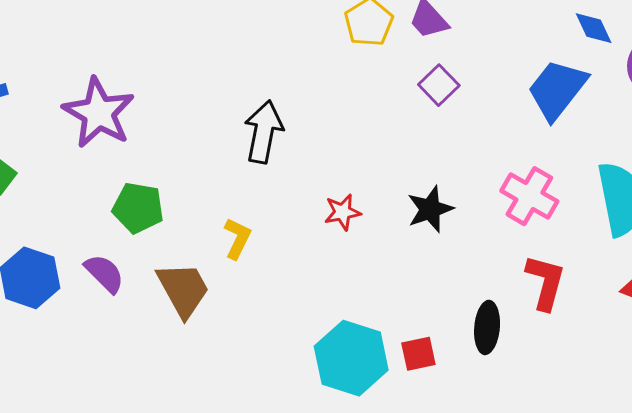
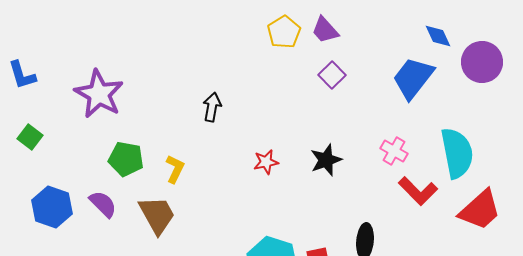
black arrow: (264, 132) -> (212, 107), size x0.7
pink cross: (529, 196) -> (394, 151), size x0.7
yellow L-shape: (237, 238) -> (175, 169), moved
red L-shape: (545, 282) -> (418, 191), moved, turned 120

